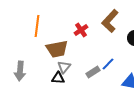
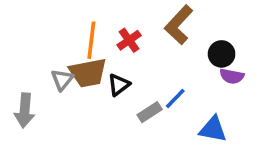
orange line: (37, 26) -> (91, 40), moved
gray triangle: (64, 67) -> (62, 80), moved
black triangle: (58, 78) -> (119, 85), moved, turned -40

